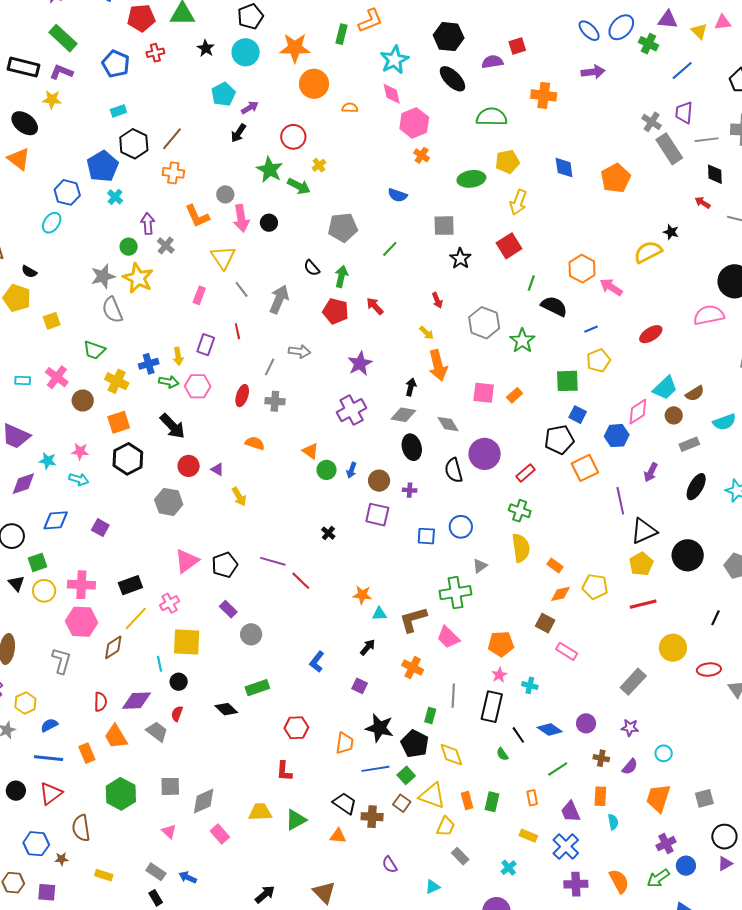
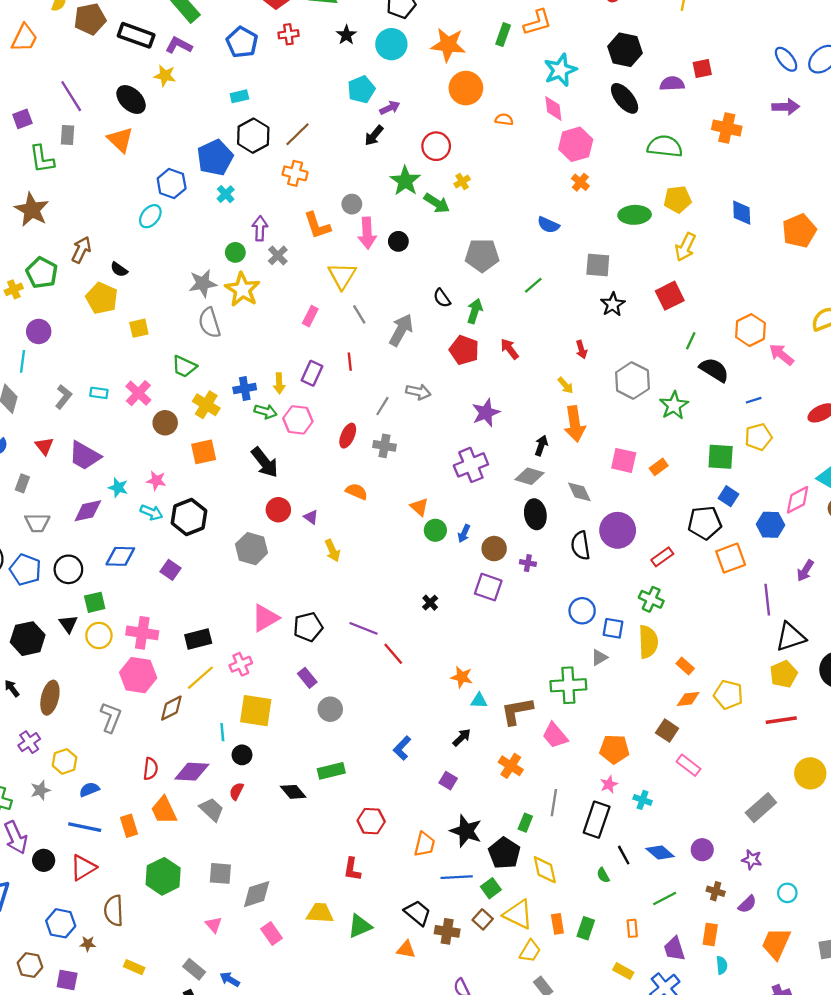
black hexagon: (128, 459) -> (189, 517), moved
blue square: (426, 536) -> (613, 628), moved

